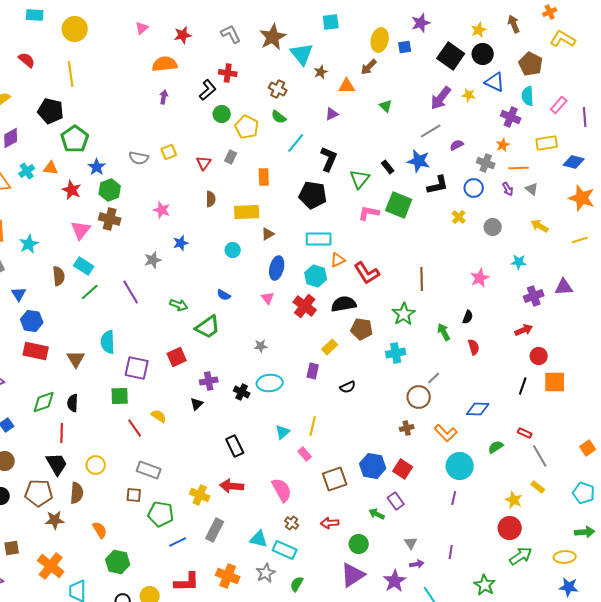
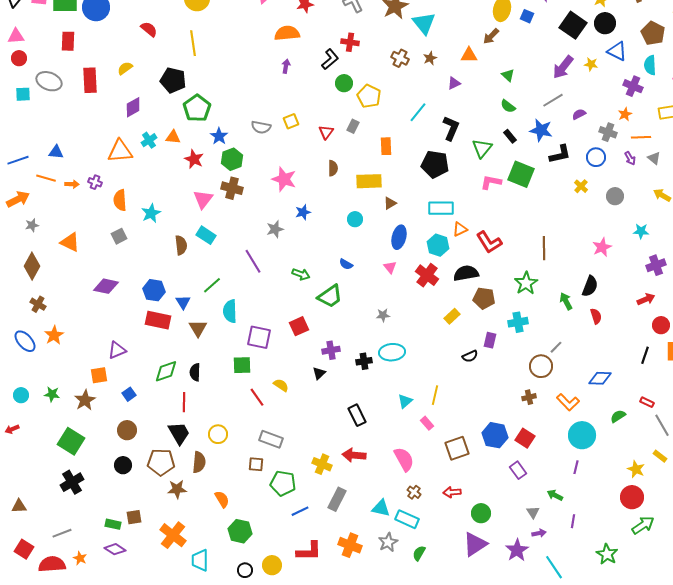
blue square: (405, 47) -> (527, 16), turned 32
brown star: (321, 72) -> (430, 58), moved
green semicircle: (279, 117) -> (508, 106), moved
pink star: (162, 210) -> (284, 179), size x1.4
green line: (90, 292) -> (212, 285), moved
blue triangle: (19, 294) -> (183, 302), moved
black semicircle: (468, 317) -> (590, 286), size x1.5
purple rectangle: (313, 371) -> (490, 340), moved
black cross: (242, 392) -> (364, 361), turned -35
green arrow: (377, 514) -> (555, 495), moved

